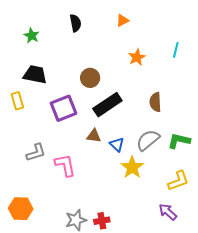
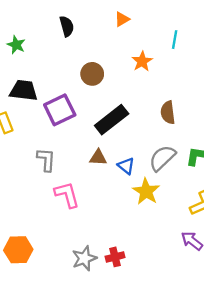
cyan line: (176, 50) -> (175, 40), moved
brown circle: (90, 78) -> (92, 74), moved
purple square: (63, 108) -> (60, 110), moved
gray L-shape: (36, 153) -> (46, 160), moved, turned -65

